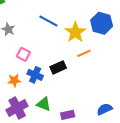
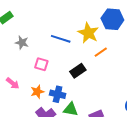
blue line: (48, 21) -> (61, 39), moved
blue cross: (35, 75) -> (58, 94), moved

